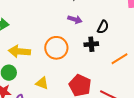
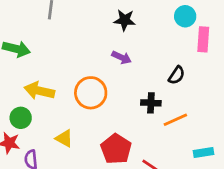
black semicircle: (103, 27) -> (177, 75), moved
black cross: (91, 44) -> (151, 103), moved

